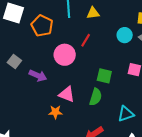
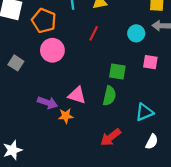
cyan circle: (125, 35) -> (136, 33), moved
pink circle: (65, 55) -> (52, 50), moved
purple arrow: (38, 76) -> (47, 103), moved

